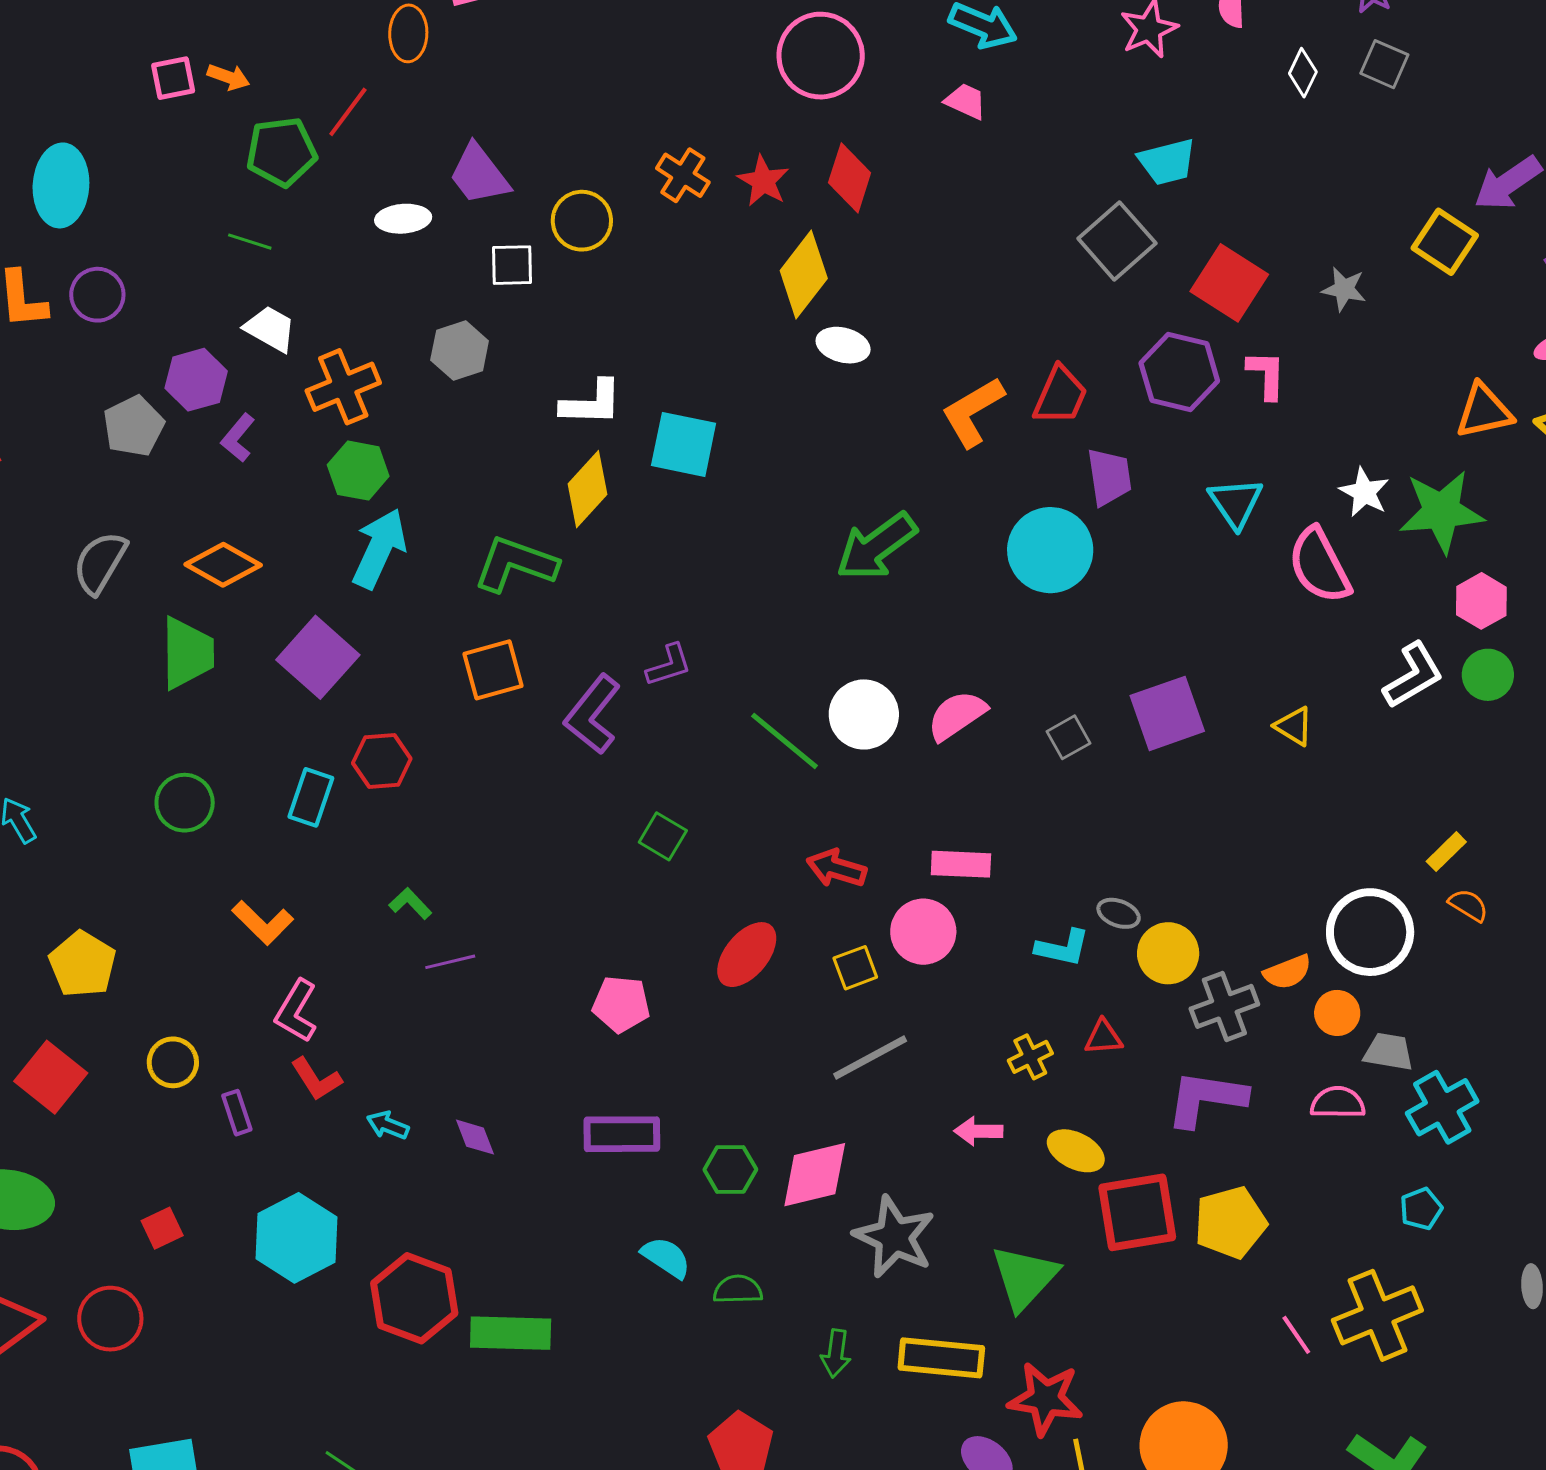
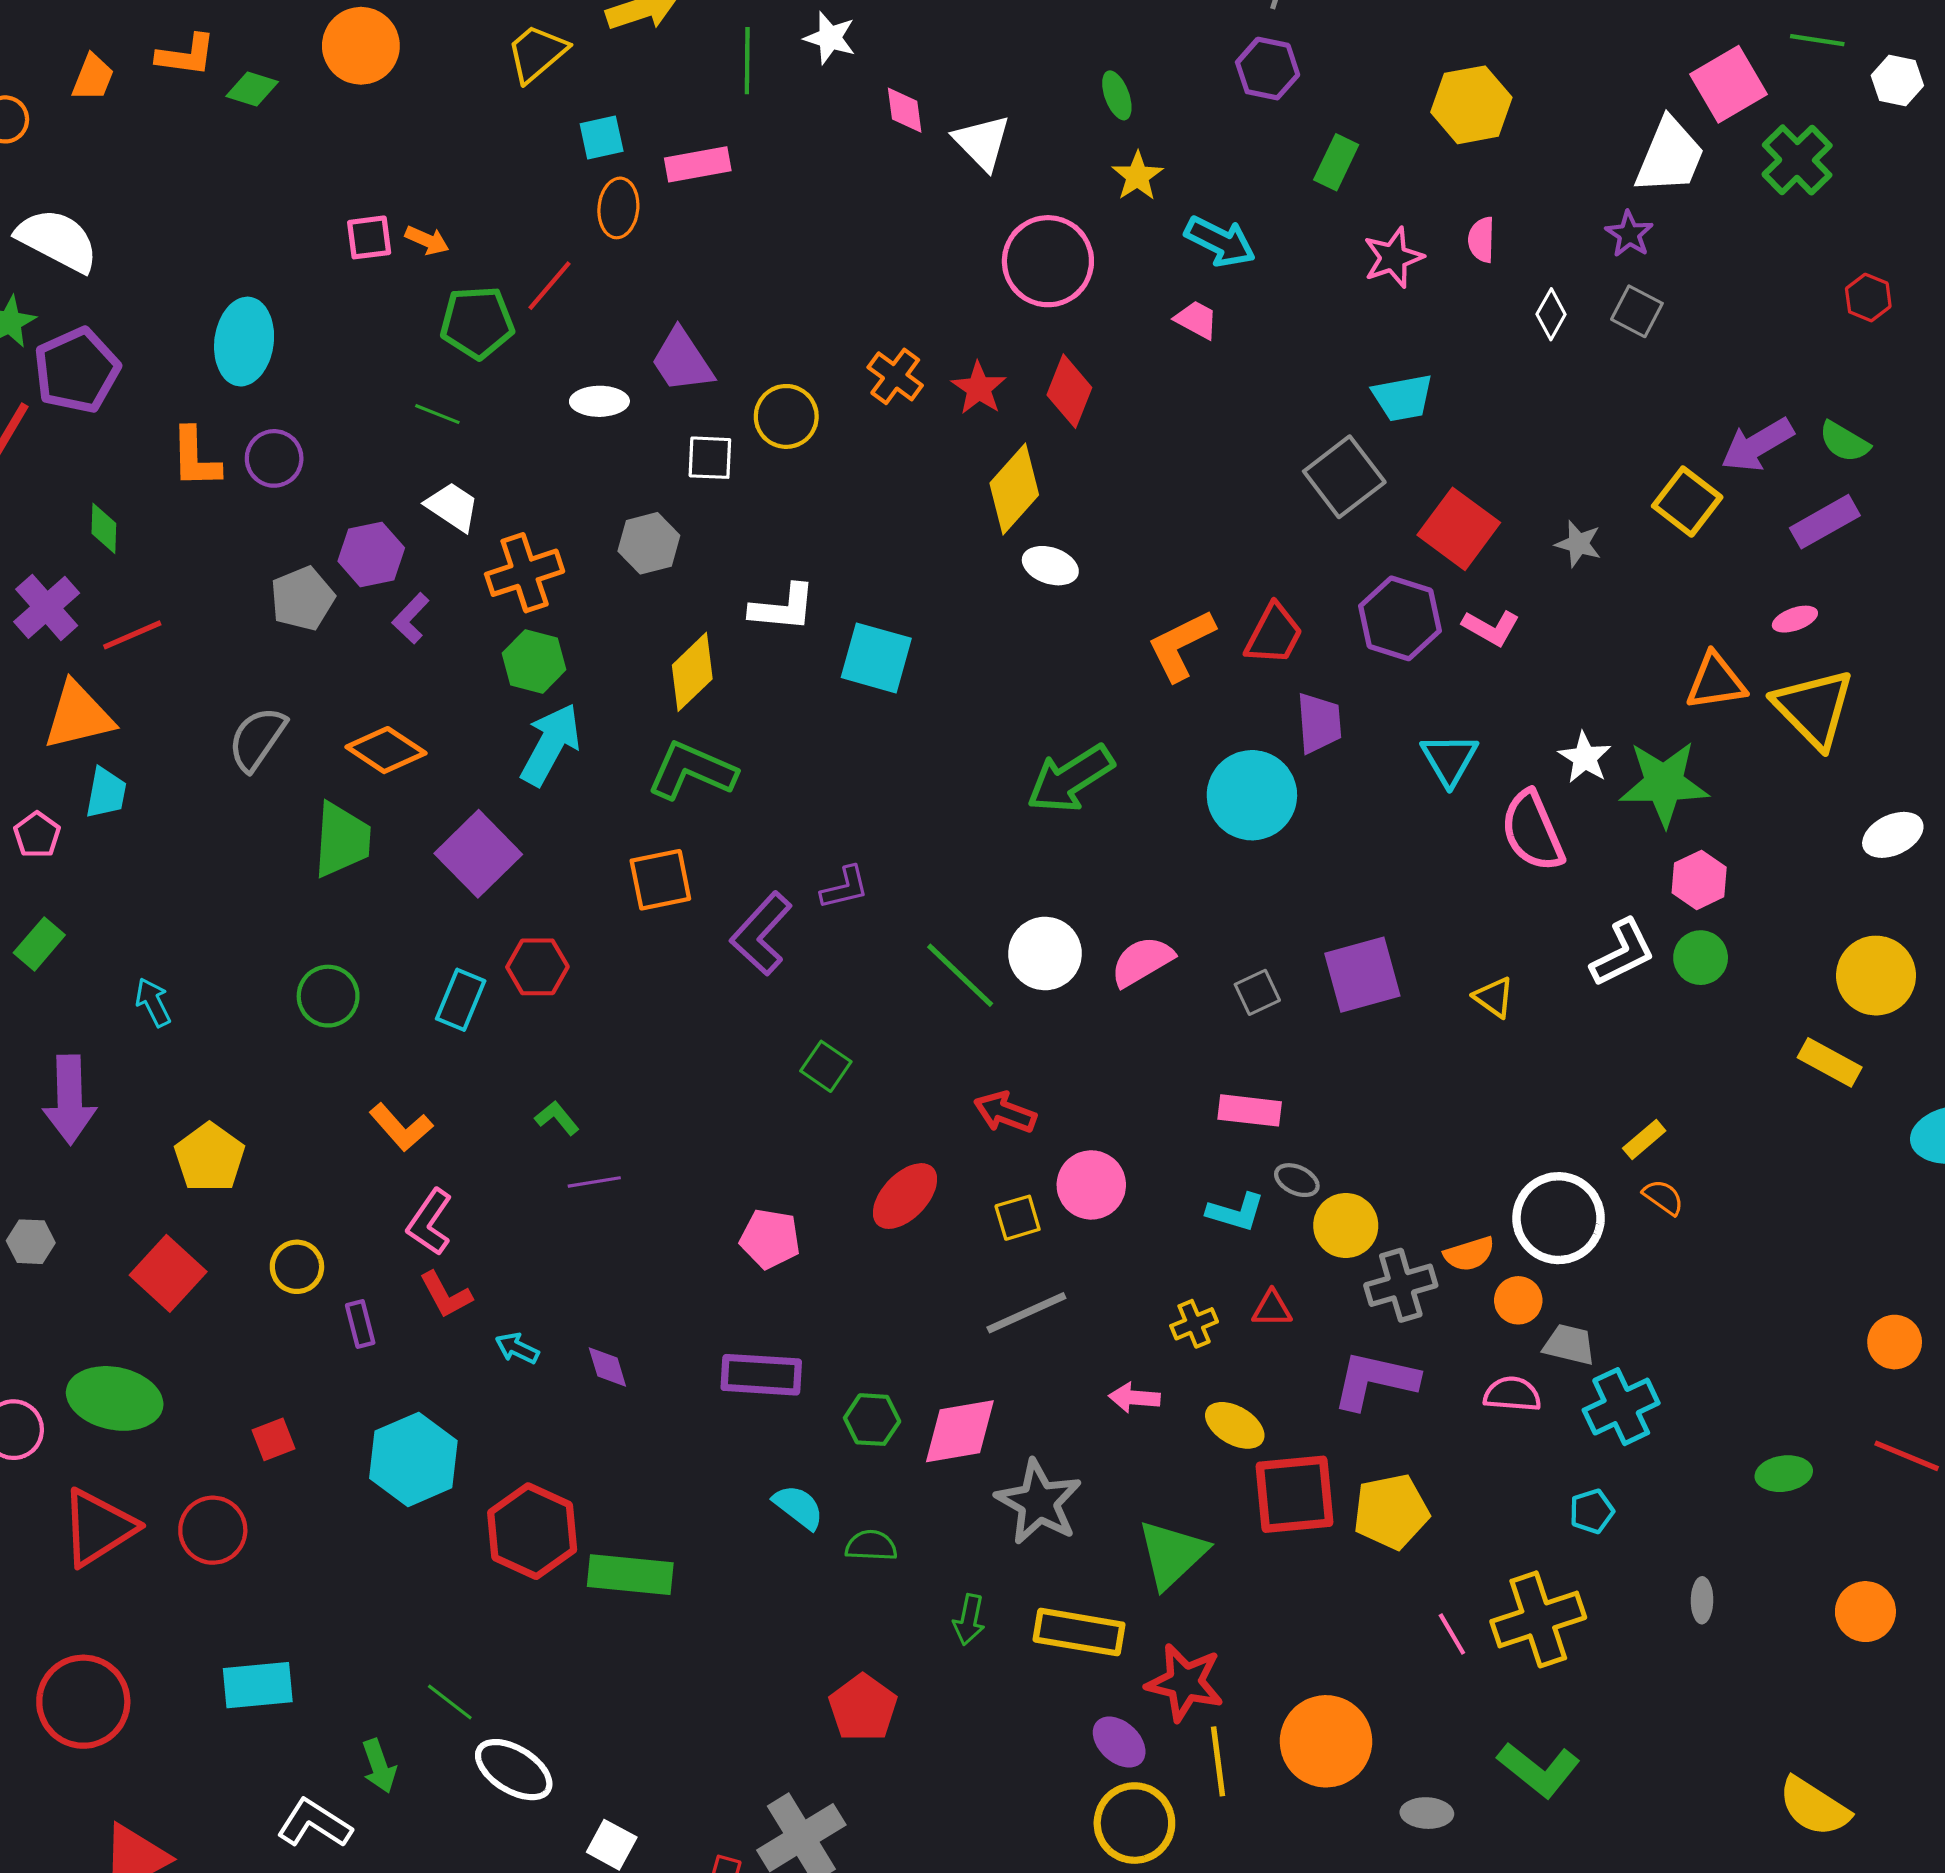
pink L-shape: (1266, 375) -> (1491, 628), turned 114
yellow diamond: (587, 489) -> (692, 672), moved
pink rectangle: (961, 864) -> (1250, 1110), moved

